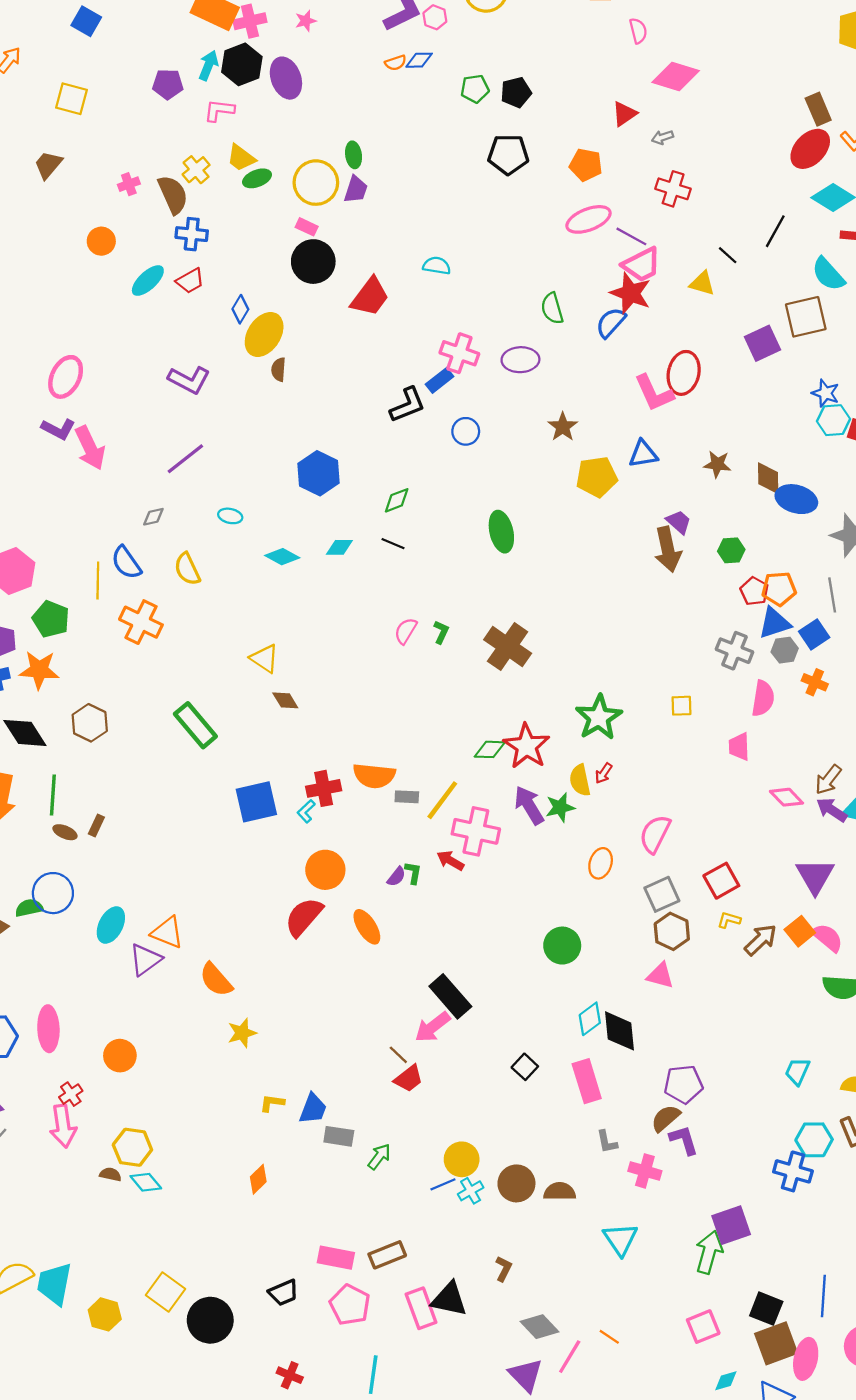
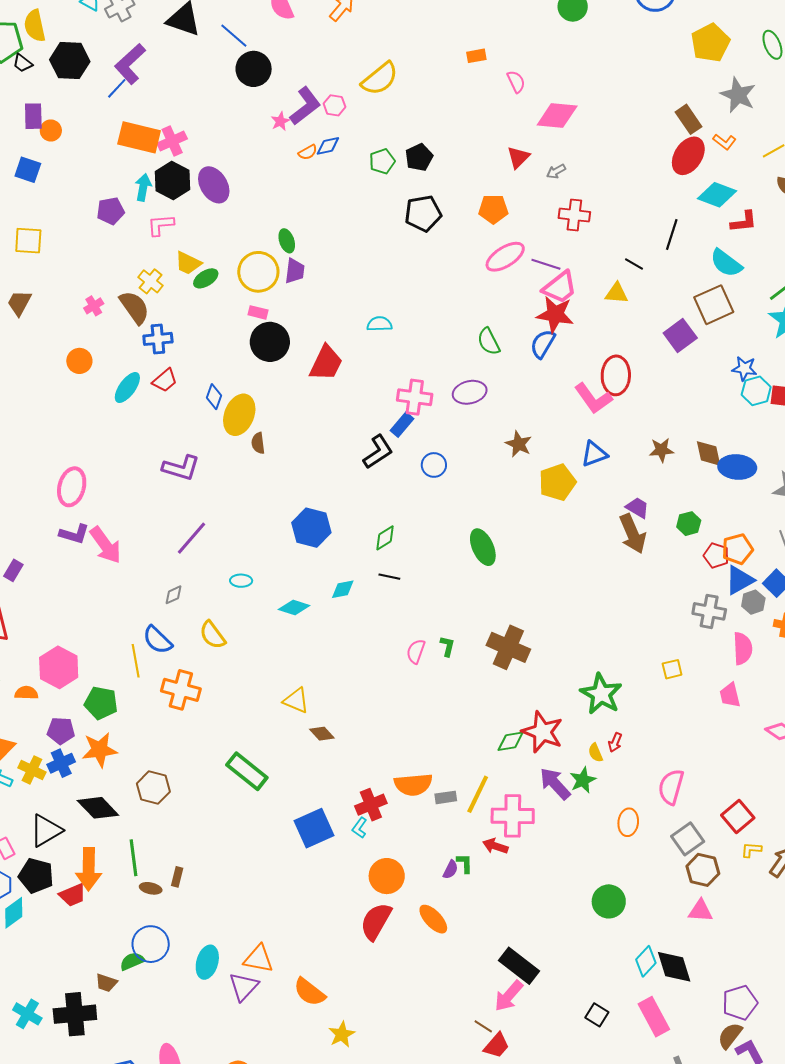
pink star: (306, 21) -> (280, 121), moved
yellow semicircle: (580, 780) -> (596, 753), size x0.7

